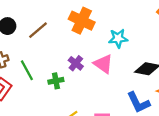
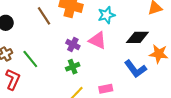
brown line: (38, 30) -> (44, 16), moved, turned -72
green cross: (56, 81) -> (73, 67), moved

